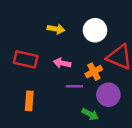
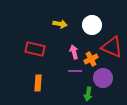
pink arrow: (62, 63) -> (74, 52), moved, turned 64
green arrow: (90, 114) -> (88, 94), turned 72

